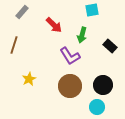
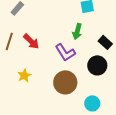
red arrow: (54, 25) -> (31, 41), moved
black circle: (103, 85) -> (97, 65), moved

